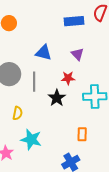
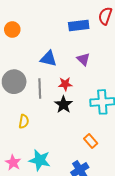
red star: (68, 78) -> (65, 84), moved
orange rectangle: (82, 134) -> (91, 141), turned -40
cyan star: (31, 139) -> (40, 160), moved

